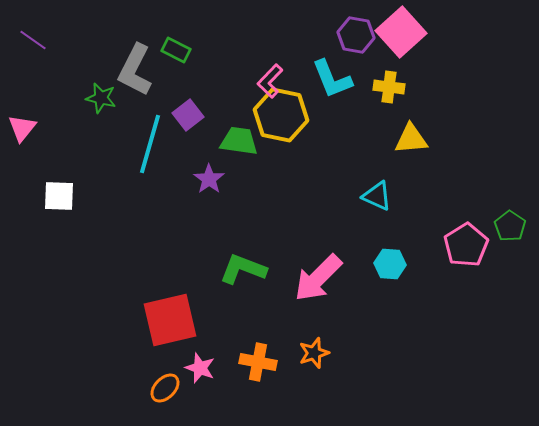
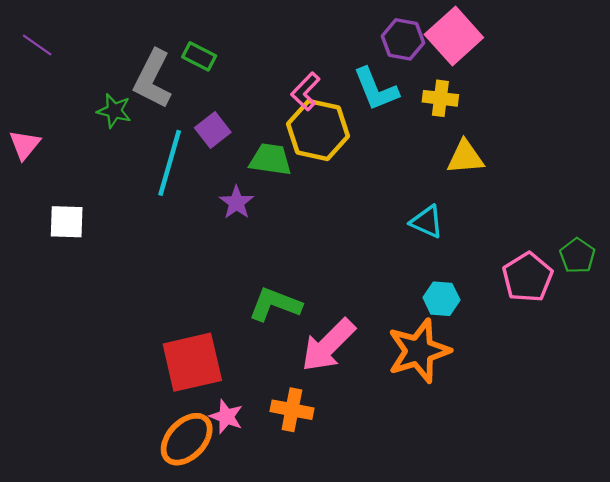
pink arrow: (318, 278) -> (328, 345), moved
orange star: (314, 353) -> (419, 351), moved, size x1.8
orange ellipse: (165, 388) -> (187, 439), size x1.6

